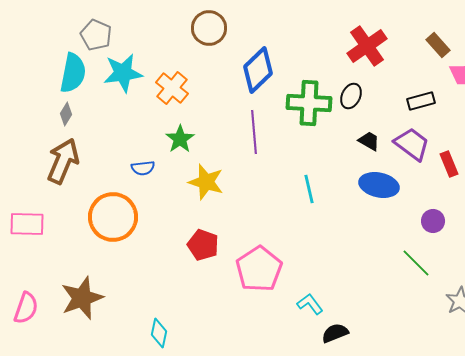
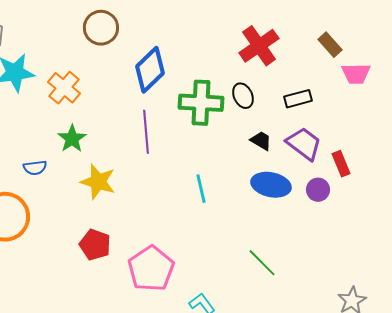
black ellipse: (351, 96) -> (243, 96), turned -50
black rectangle: (421, 101) -> (298, 99), moved
purple circle: (433, 221) -> (318, 190), moved
green line: (416, 263) -> (262, 263), moved

